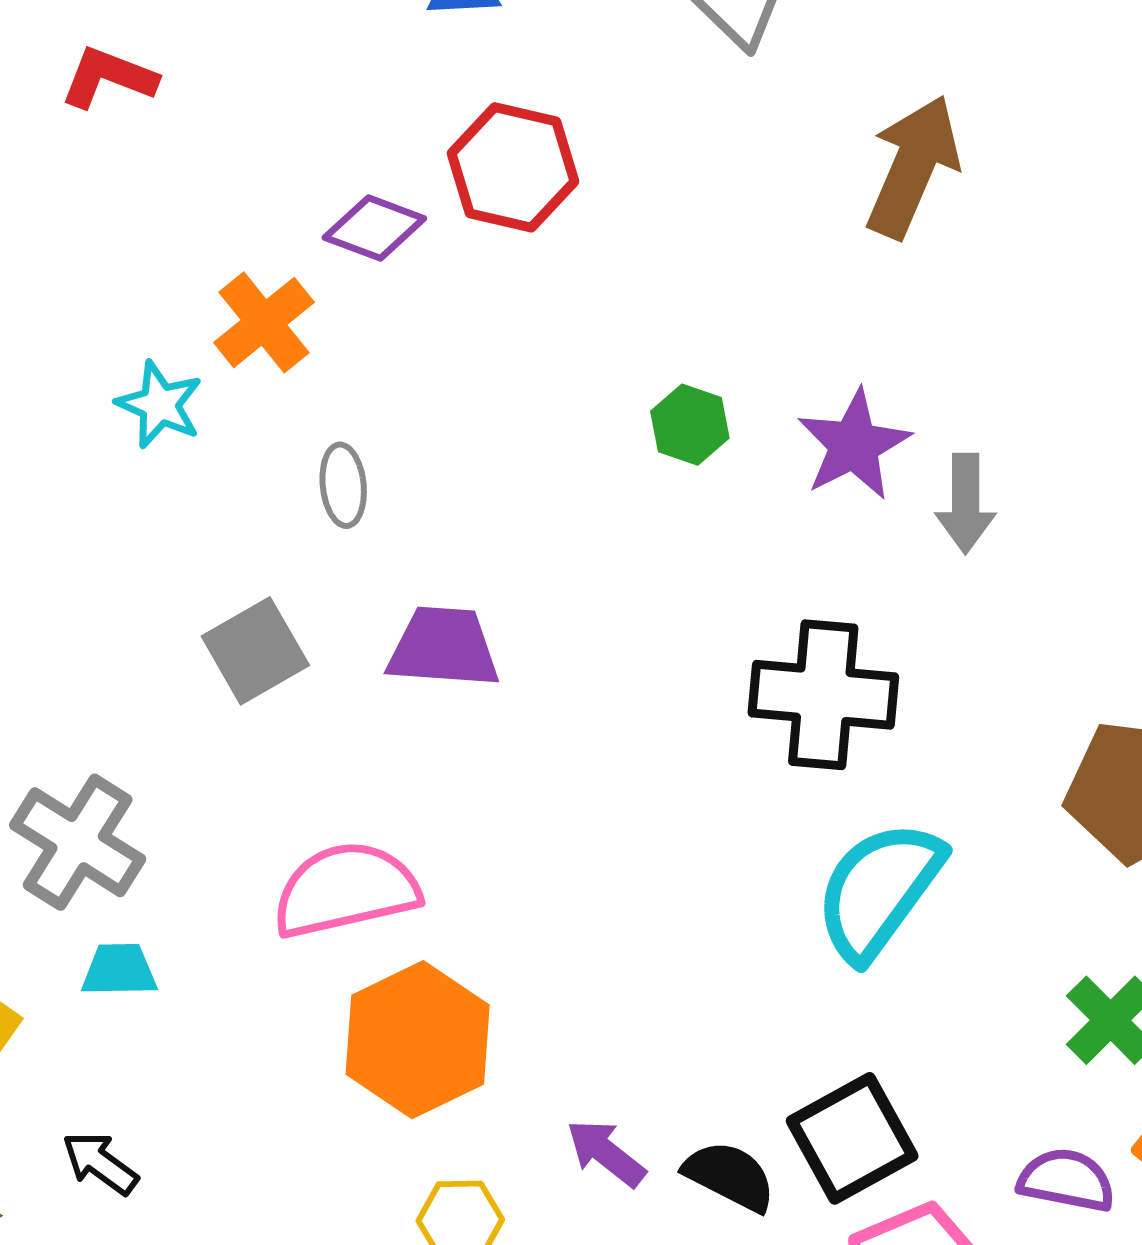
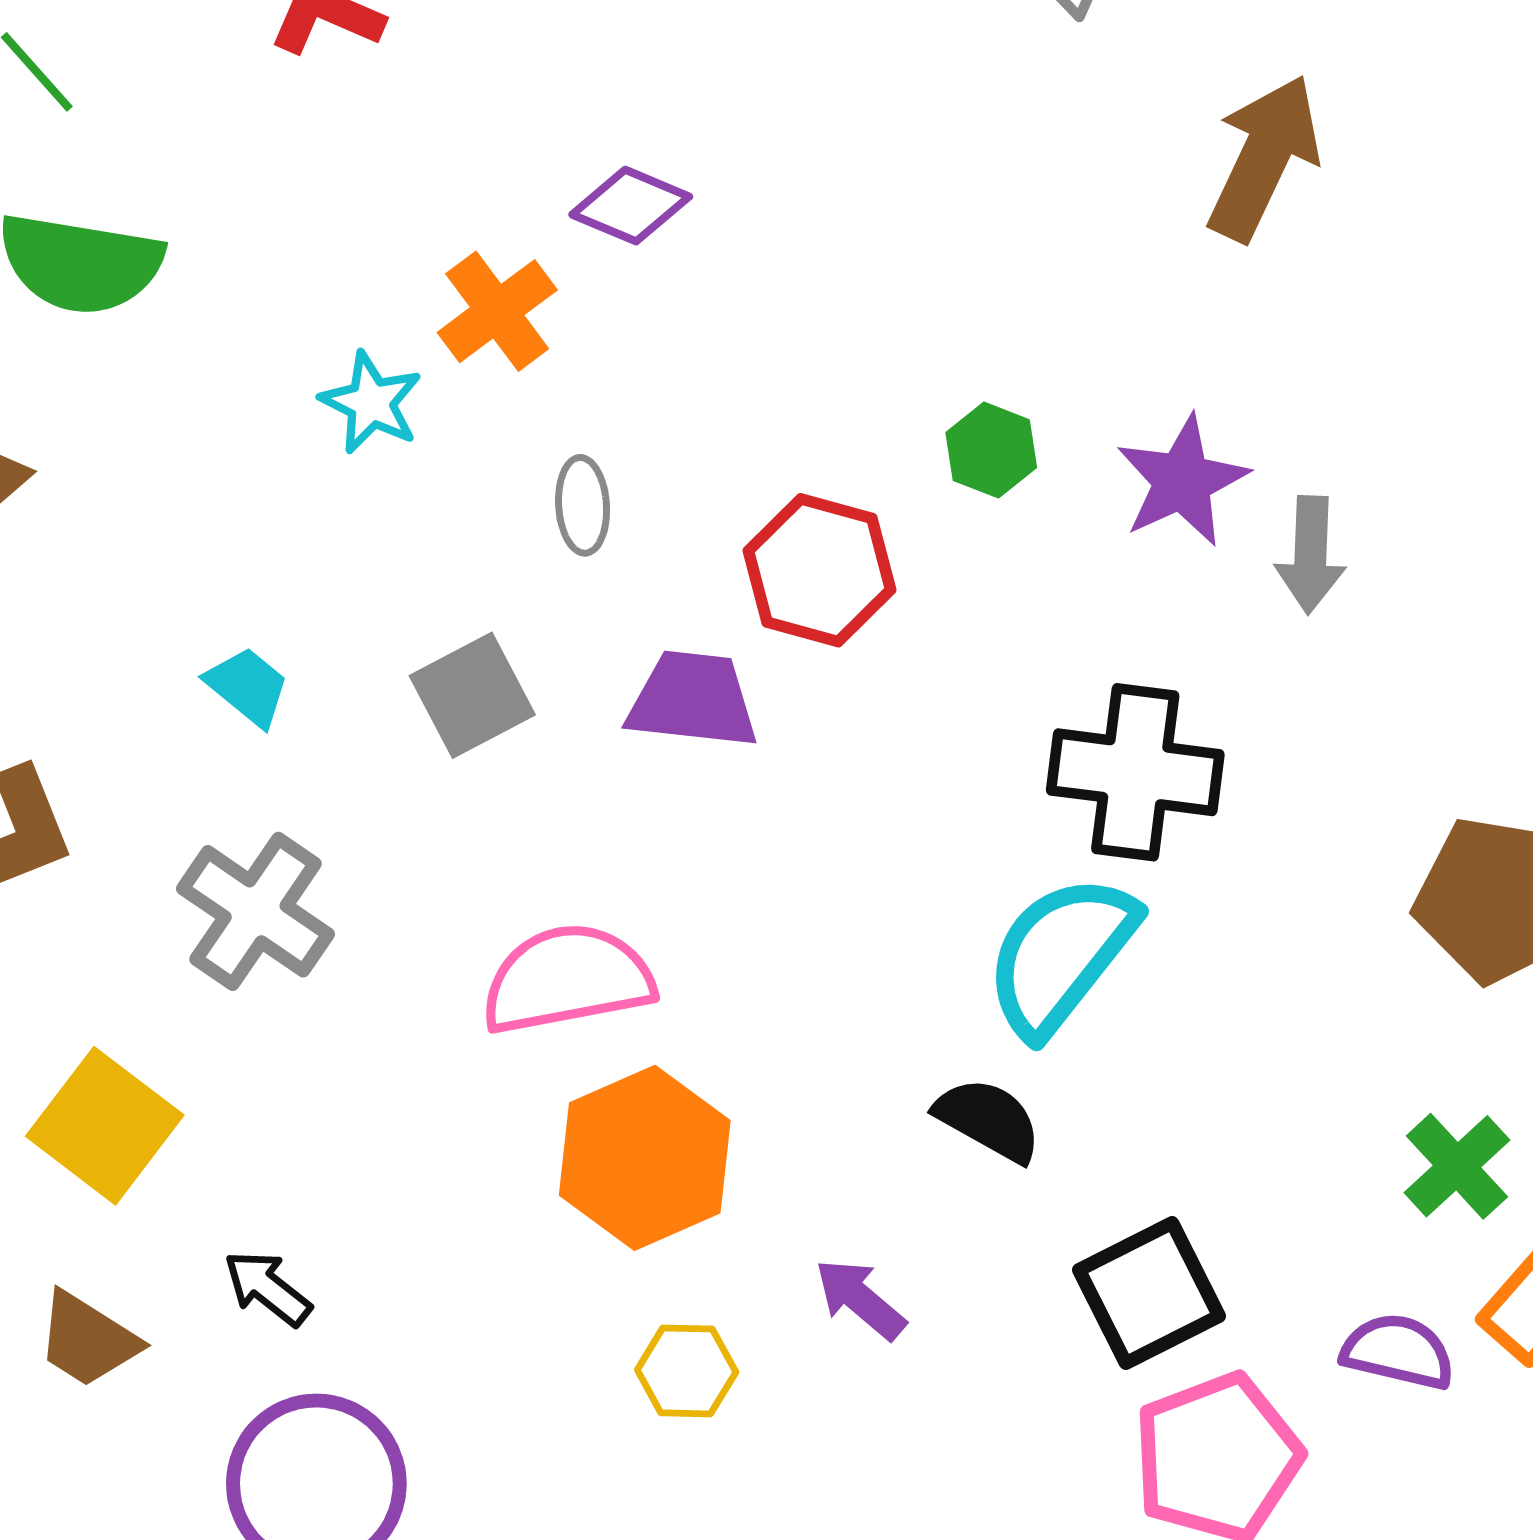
red hexagon: (513, 167) -> (820, 570), moved
cyan semicircle: (879, 890) -> (1061, 955), moved
cyan trapezoid: (119, 970) -> (248, 687), moved, turned 38
black semicircle: (730, 1176) -> (988, 1120), moved

